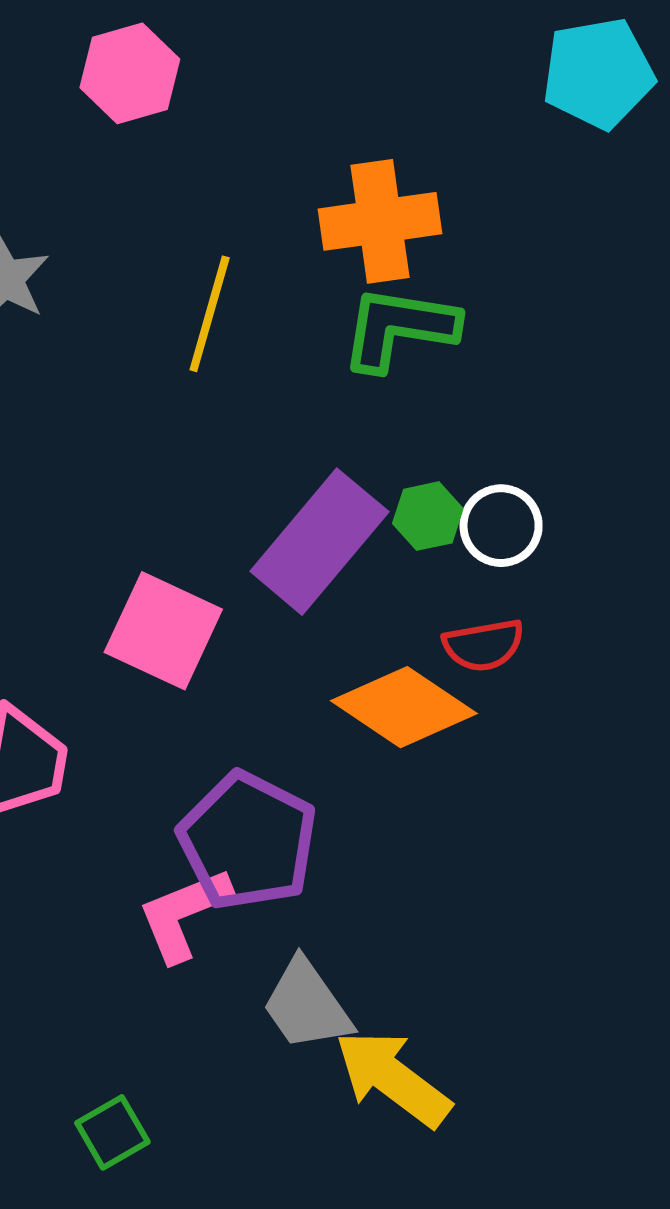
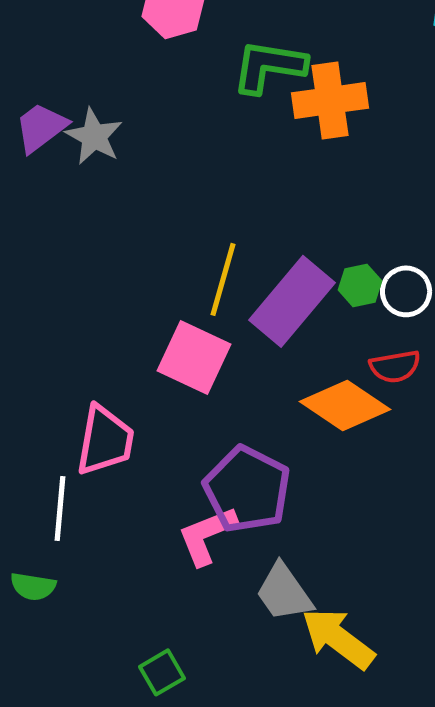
yellow line: (210, 314) -> (223, 279), moved
green L-shape: (399, 328) -> (269, 66), moved

